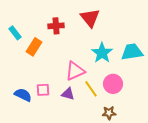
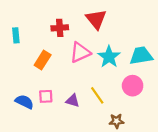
cyan rectangle: (15, 33) -> (16, 35), turned 32
orange rectangle: (34, 47) -> (43, 60), moved
pink triangle: (75, 71) -> (80, 52), moved
pink circle: (113, 84) -> (133, 86), moved

